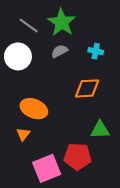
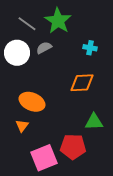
gray semicircle: (59, 51) -> (44, 48), moved

